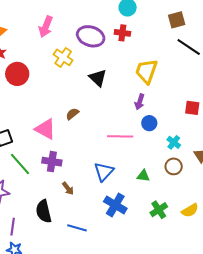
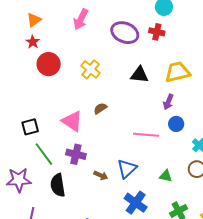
yellow cross: (63, 57) -> (91, 69), moved
yellow trapezoid: (146, 71) -> (178, 72), turned 52
black triangle: (98, 78) -> (139, 75), moved, turned -42
brown arrow: (68, 188) -> (101, 175), moved, turned -32
black semicircle: (44, 211) -> (58, 185), moved

